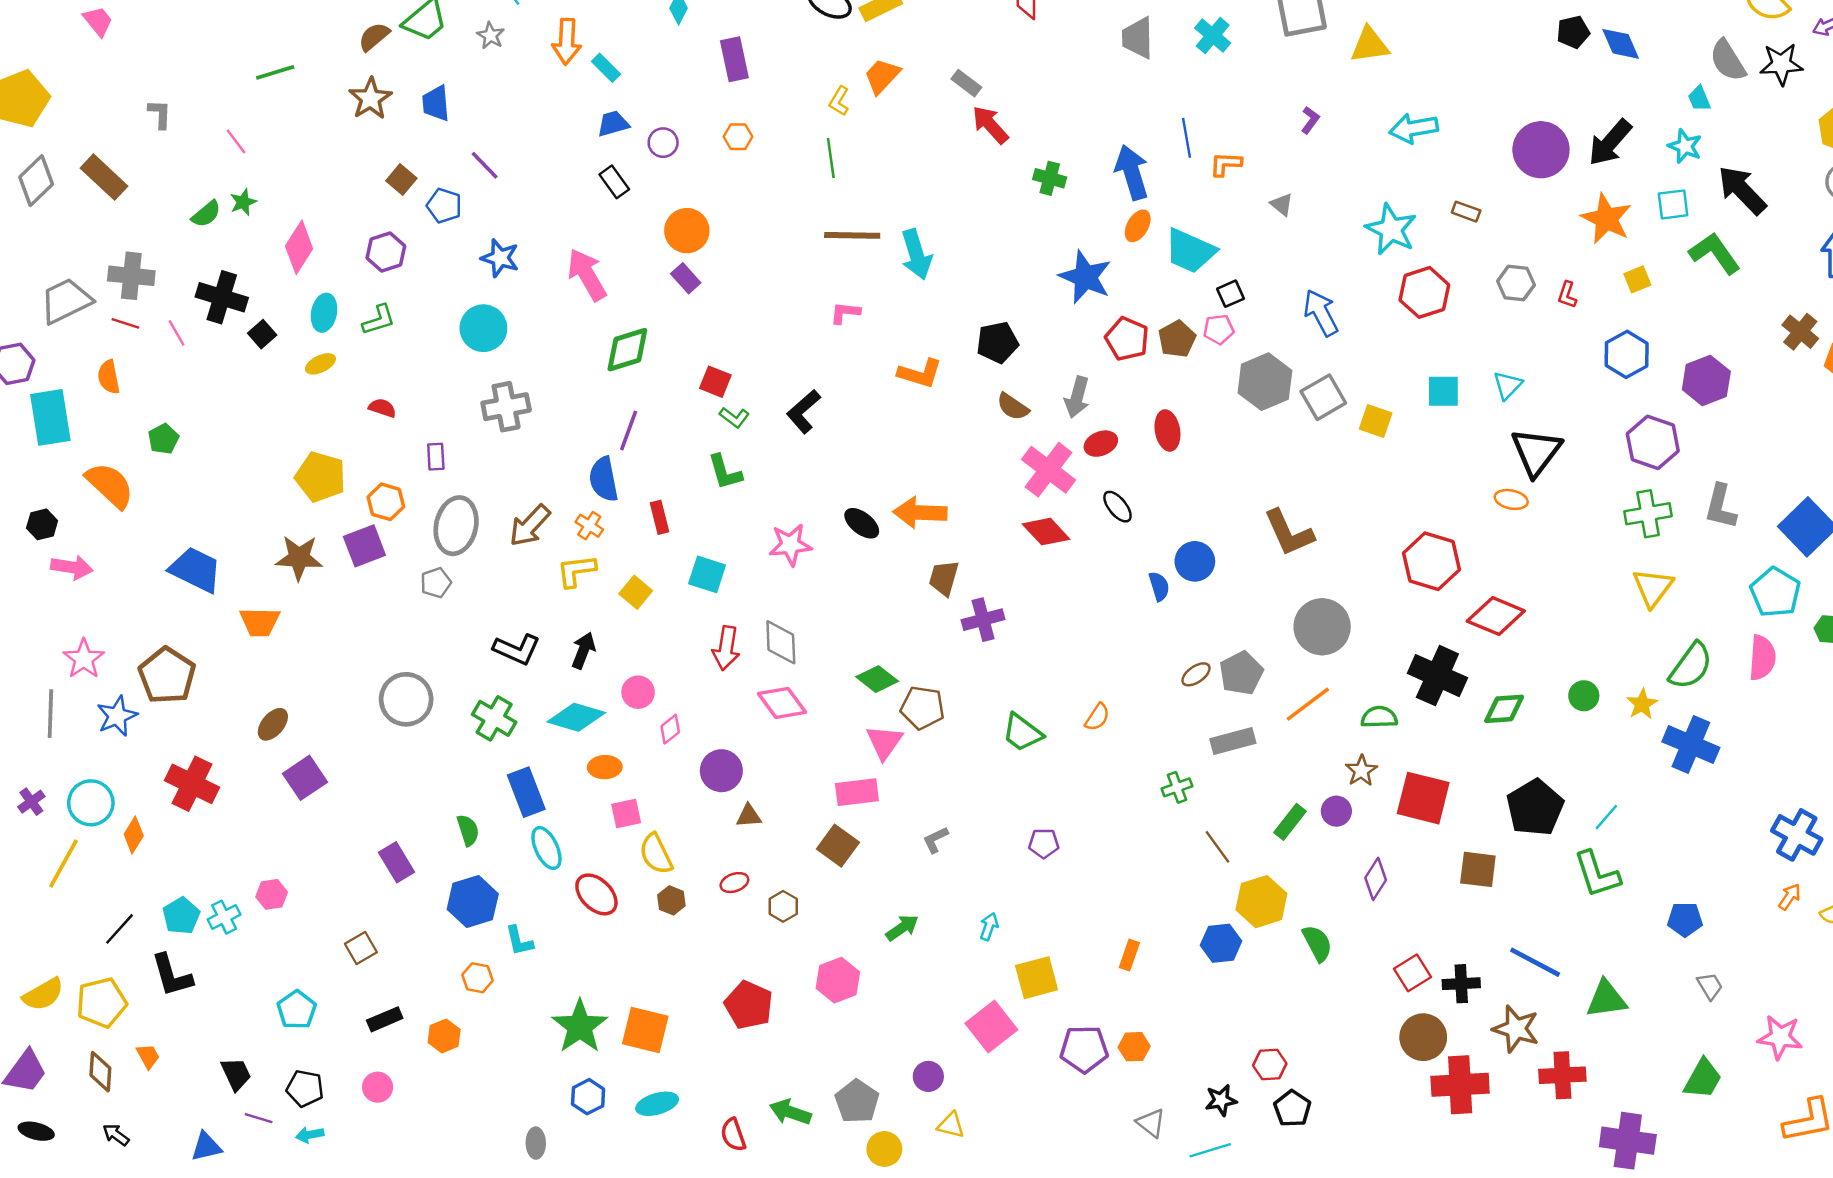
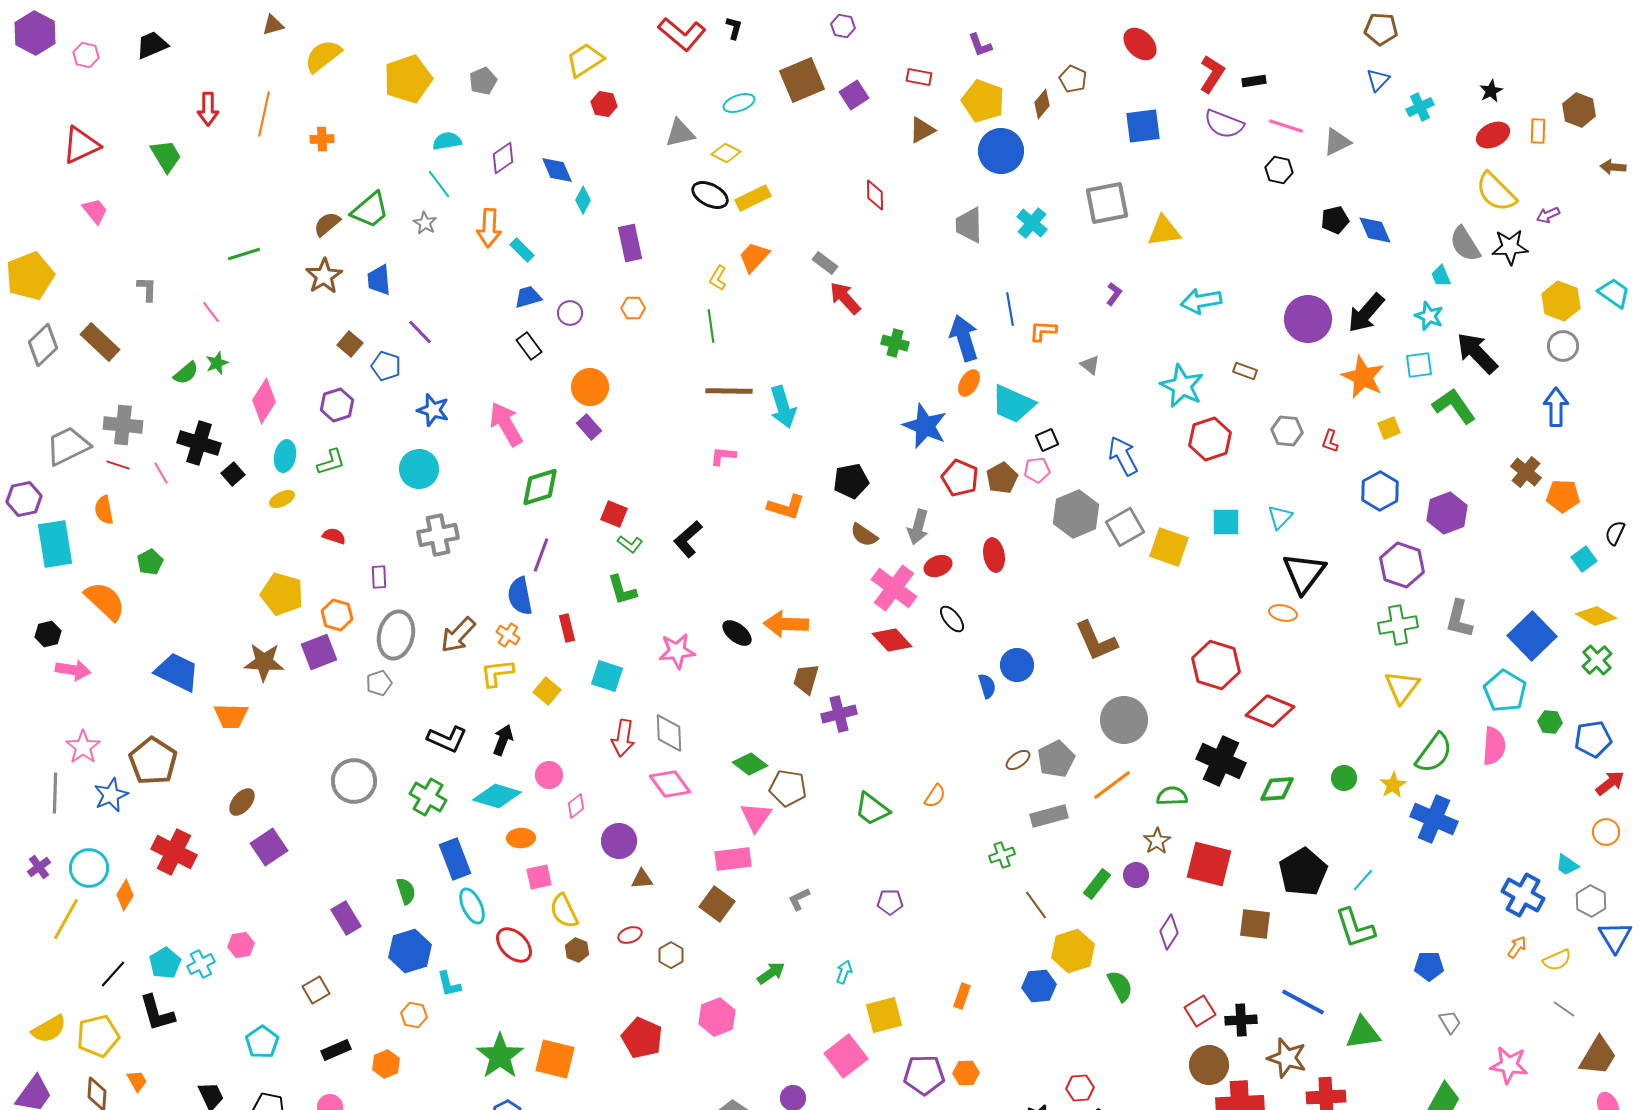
yellow square: (1376, 421) -> (1169, 547), size x1.4

